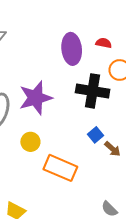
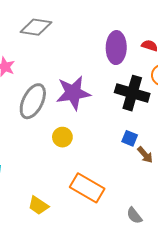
blue square: (95, 135) -> (130, 138), turned -35
orange rectangle: (60, 168) -> (87, 188), moved

